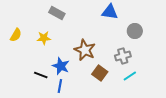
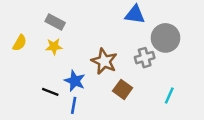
gray rectangle: (57, 13) -> (55, 22), moved
gray circle: (135, 31) -> (166, 38), size x1.5
gray cross: (123, 56) -> (145, 58), moved
cyan line: (130, 76) -> (169, 96), moved, turned -32

